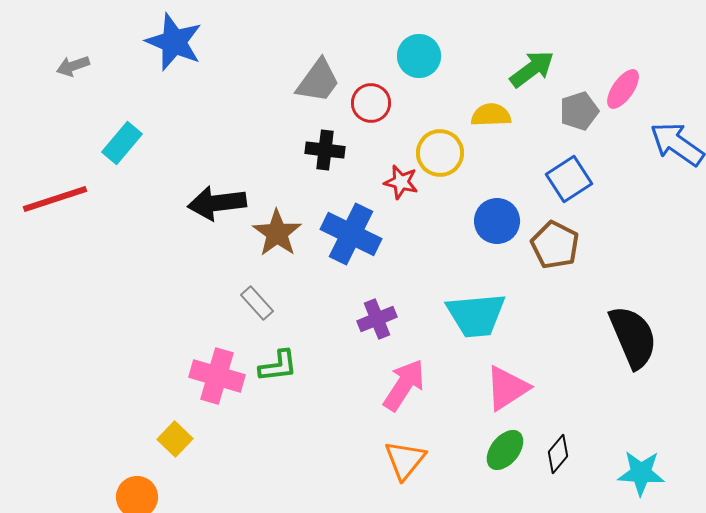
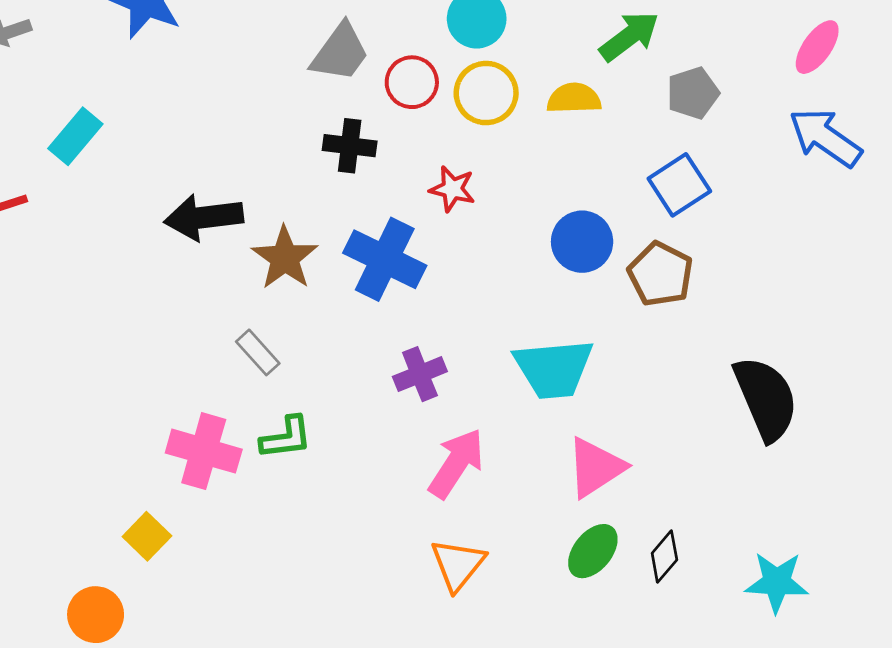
pink ellipse: (623, 89) -> (817, 47), moved
yellow circle: (440, 153) -> (486, 93), moved

